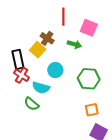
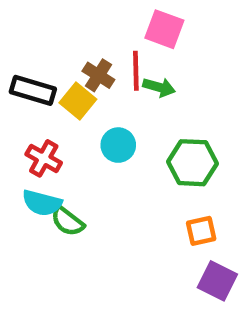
red line: (63, 17) -> (136, 71), moved
pink square: (89, 28) -> (164, 29), moved
black rectangle: (18, 59) -> (33, 90), moved, turned -60
cyan semicircle: (41, 88) -> (42, 203), moved

